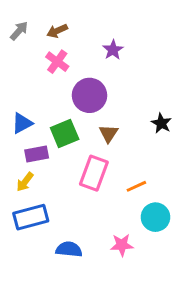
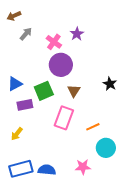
gray arrow: (19, 31) -> (26, 34), moved
brown arrow: (57, 31) -> (14, 16), moved
pink cross: (57, 62) -> (54, 42), moved
yellow arrow: (25, 182) -> (17, 134), moved
blue rectangle: (31, 217) -> (21, 169), moved

